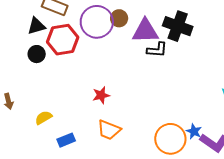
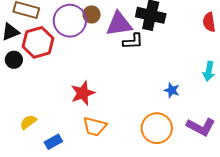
red star: (101, 95) -> (83, 93), size x1.4
blue star: (194, 131) -> (172, 90), moved

